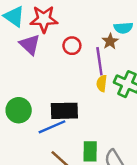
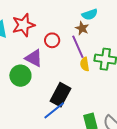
purple triangle: (30, 44) -> (34, 58), moved
green circle: (19, 110) -> (20, 76), moved
black rectangle: (64, 111) -> (61, 95), turned -45

